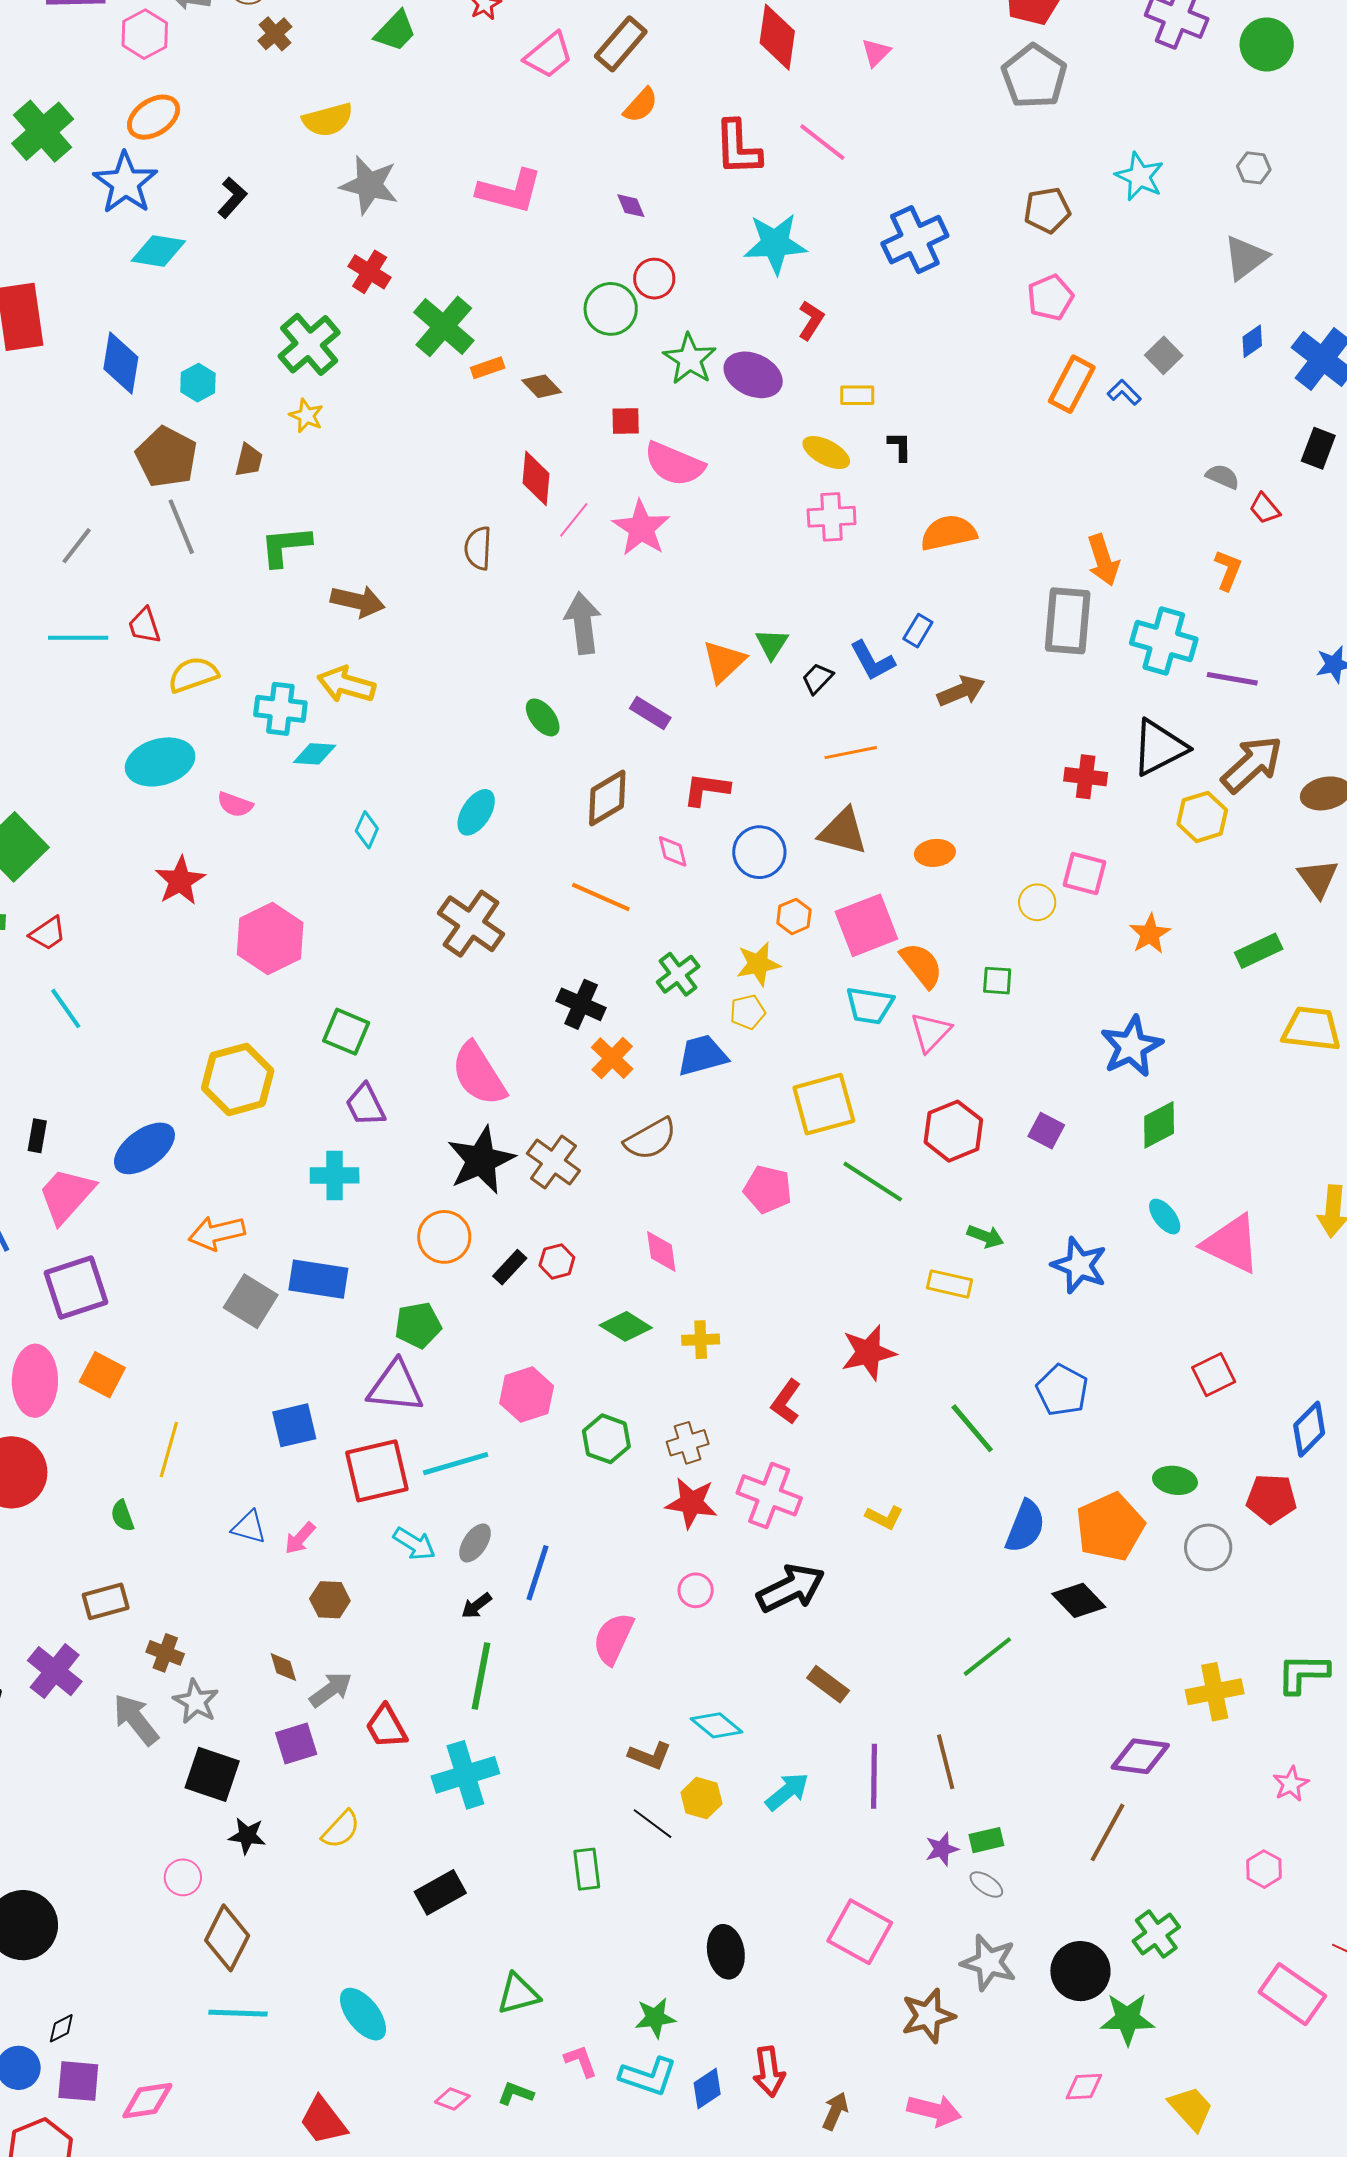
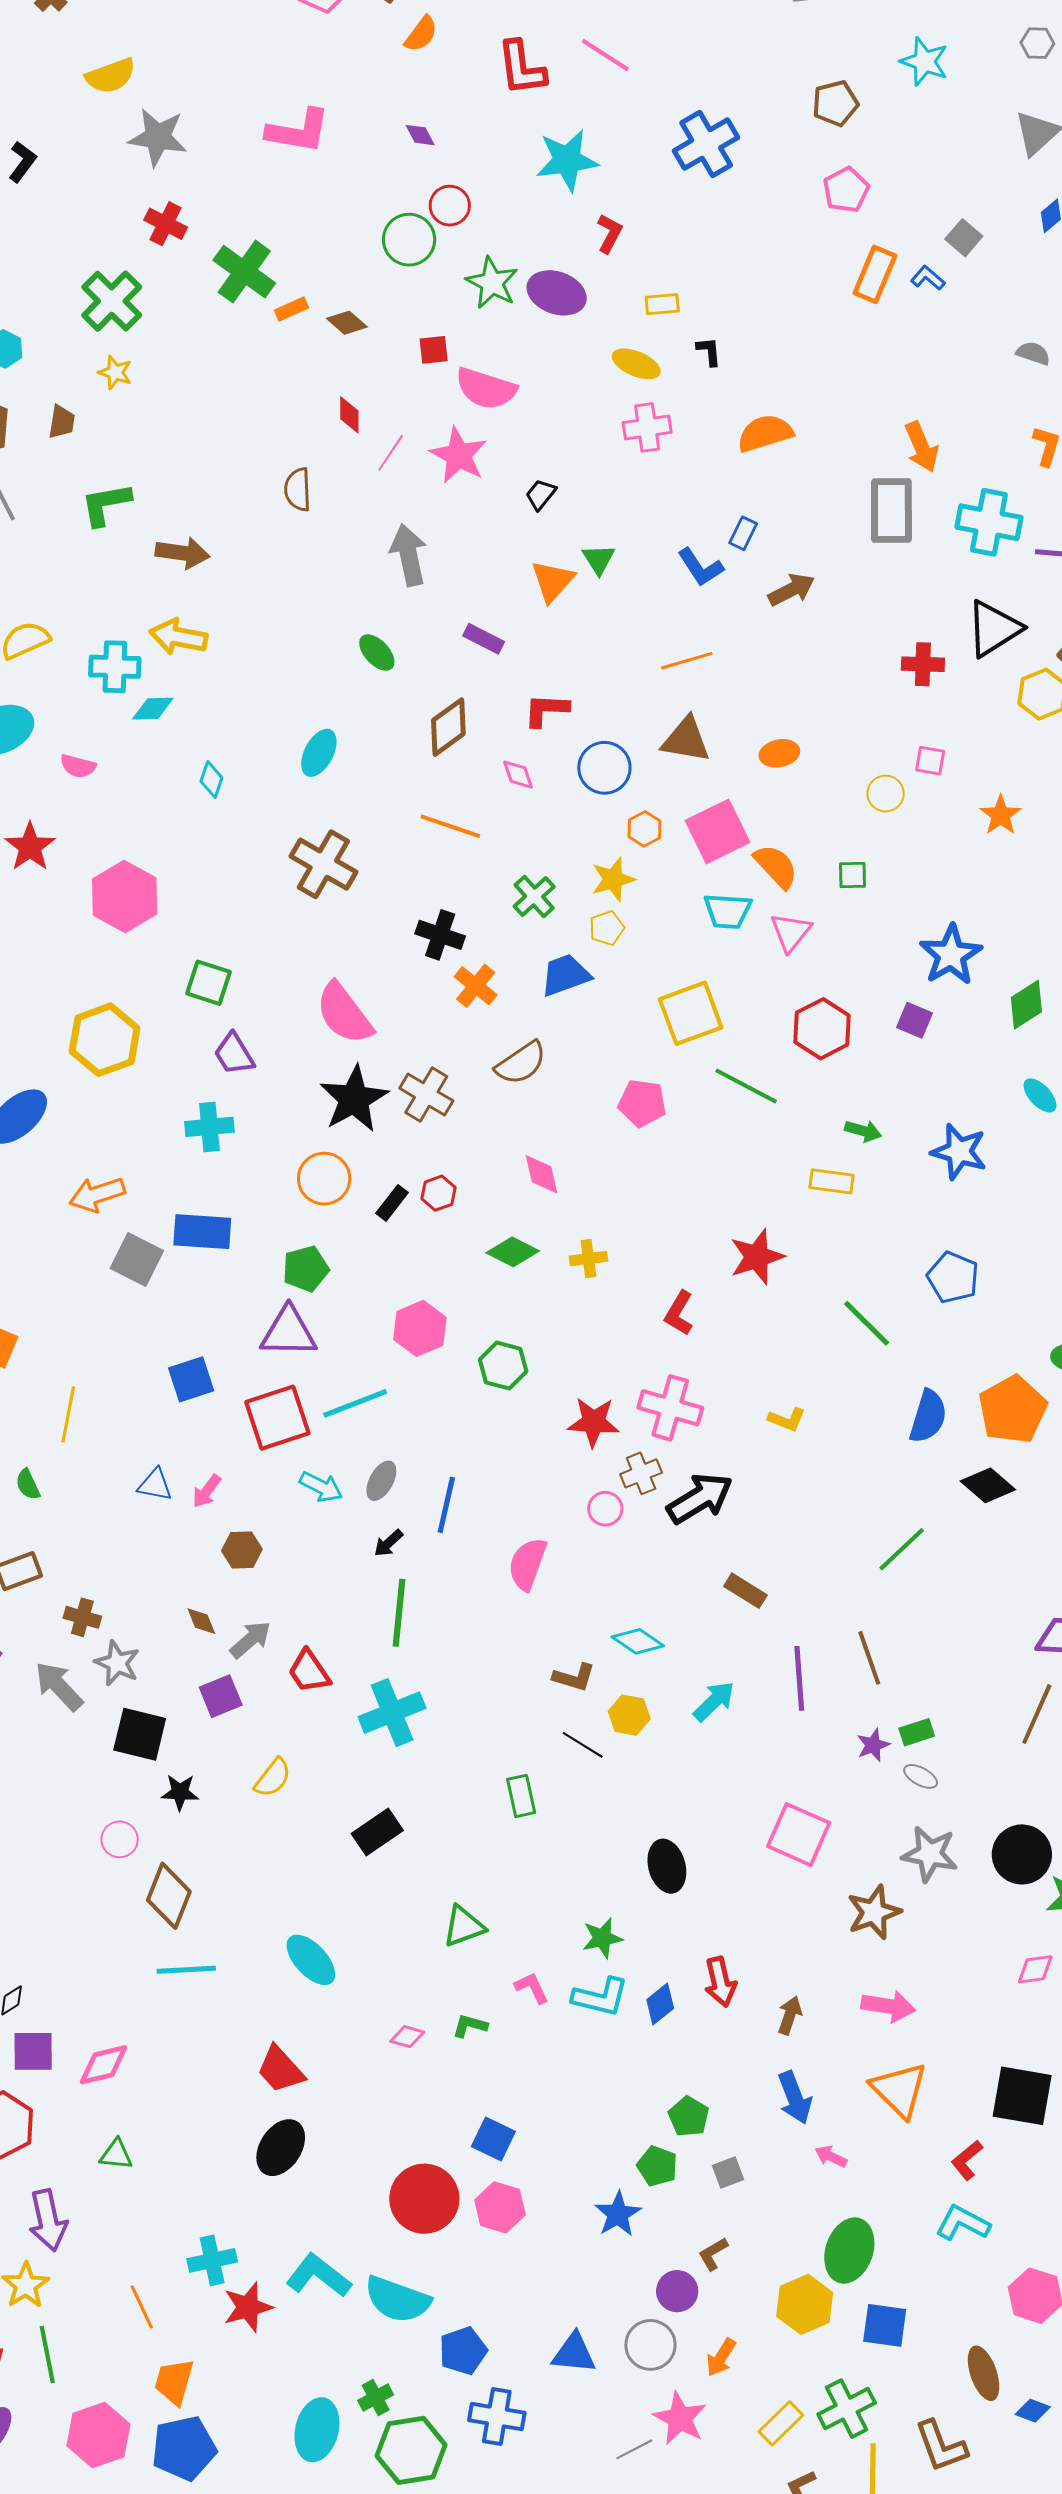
red diamond: (536, 478) -> (349, 415), size x0.7
black trapezoid: (817, 678) -> (541, 494), moved
pink square: (1084, 873) -> (930, 761), size x0.7
blue star: (1131, 1046) -> (951, 955), moved
brown cross: (688, 1443) -> (641, 1473), moved

